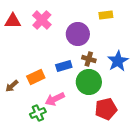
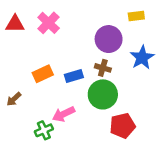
yellow rectangle: (106, 15) -> (136, 16), moved
purple circle: (78, 34) -> (109, 39), moved
blue star: (118, 61) -> (142, 58), moved
orange rectangle: (36, 77) -> (43, 74), moved

